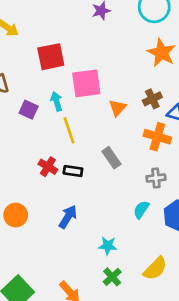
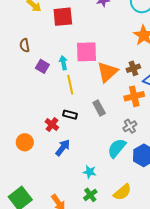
red square: (51, 57) -> (63, 17), moved
orange triangle: (117, 108) -> (107, 72), size x1.6
orange cross: (157, 137) -> (134, 96), turned -36
red cross: (48, 167) -> (52, 125), moved
gray cross: (156, 178) -> (130, 126), turned -32
cyan semicircle: (141, 210) -> (117, 148), size x1.5

